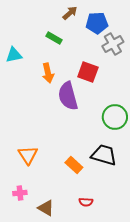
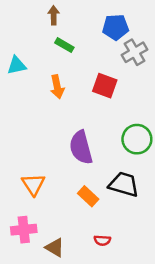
brown arrow: (70, 13) -> (54, 15), moved, turned -49
purple semicircle: (68, 96) -> (81, 147), moved
pink cross: (20, 193) -> (24, 230), size x1.5

